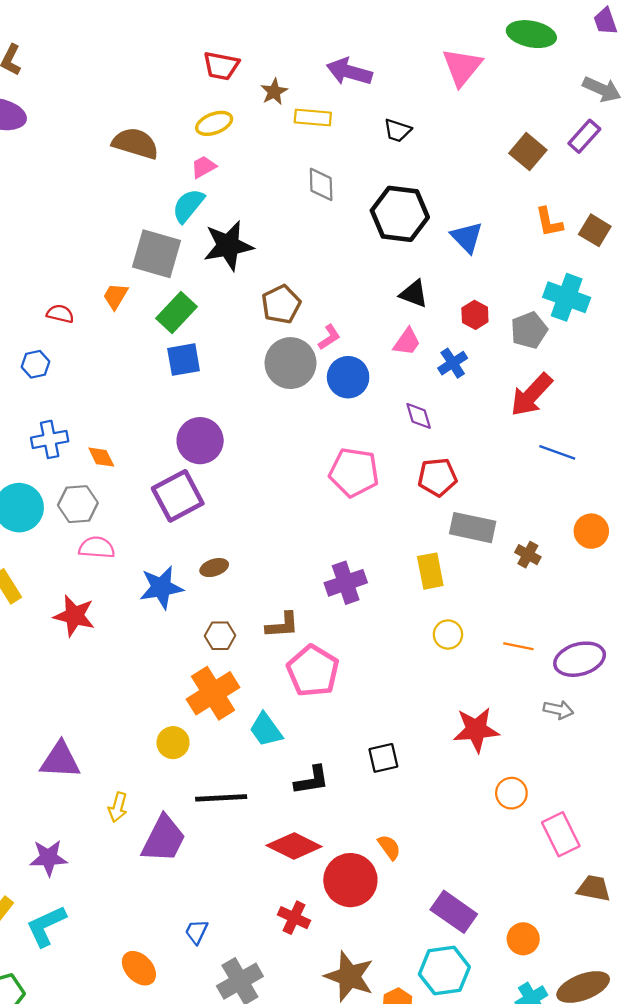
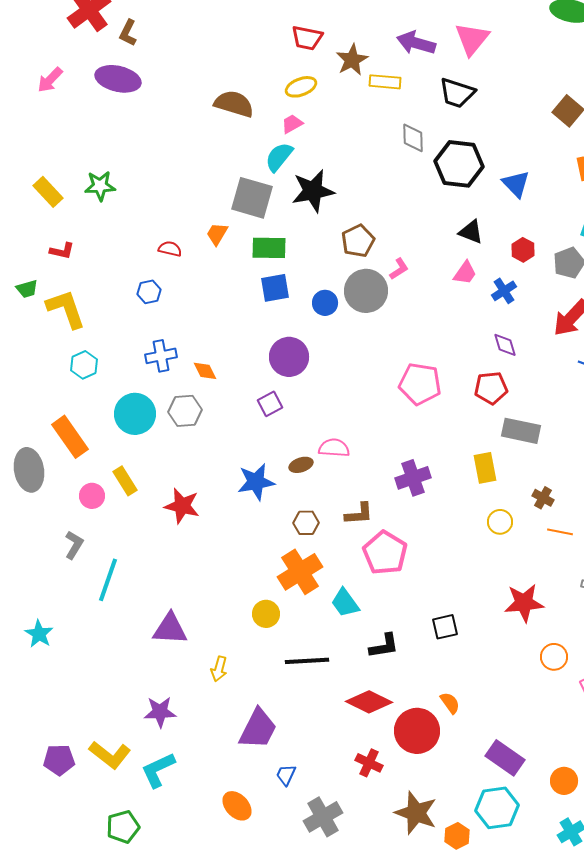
pink triangle: (462, 67) -> (472, 39), moved
brown star: (274, 92) -> (352, 60), size x1.4
black trapezoid: (397, 130) -> (457, 93), size x1.5
gray diamond: (321, 184) -> (413, 138), moved
green rectangle: (177, 313) -> (269, 248), turned 48
blue circle: (348, 377) -> (325, 303), moved, size x0.7
purple diamond: (419, 416) -> (505, 345), moved
purple square: (178, 496) -> (270, 404), size x0.6
pink semicircle: (97, 548) -> (334, 448), moved
brown cross: (528, 555) -> (543, 498), moved
purple trapezoid: (164, 839) -> (258, 729), moved

